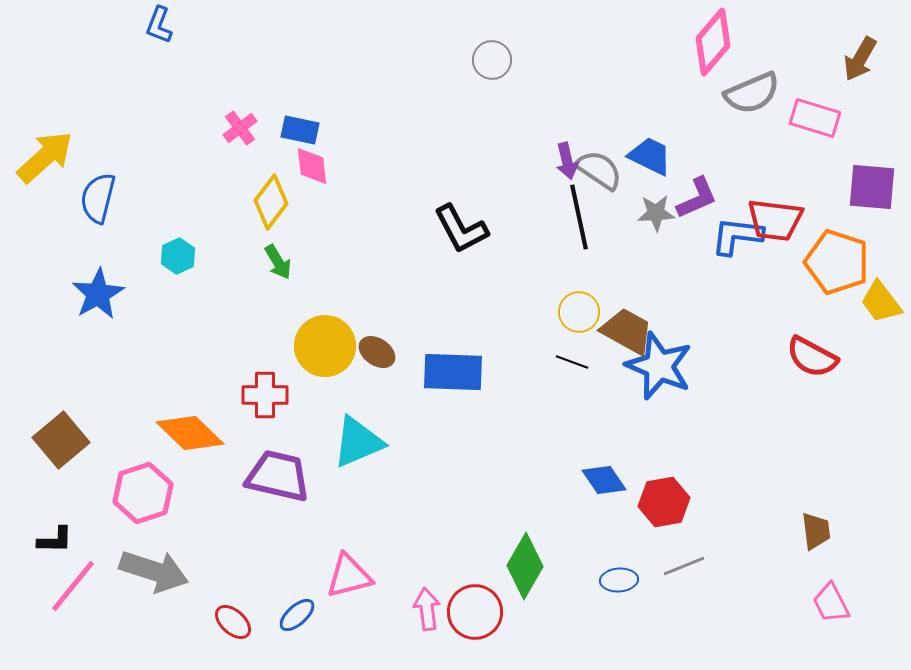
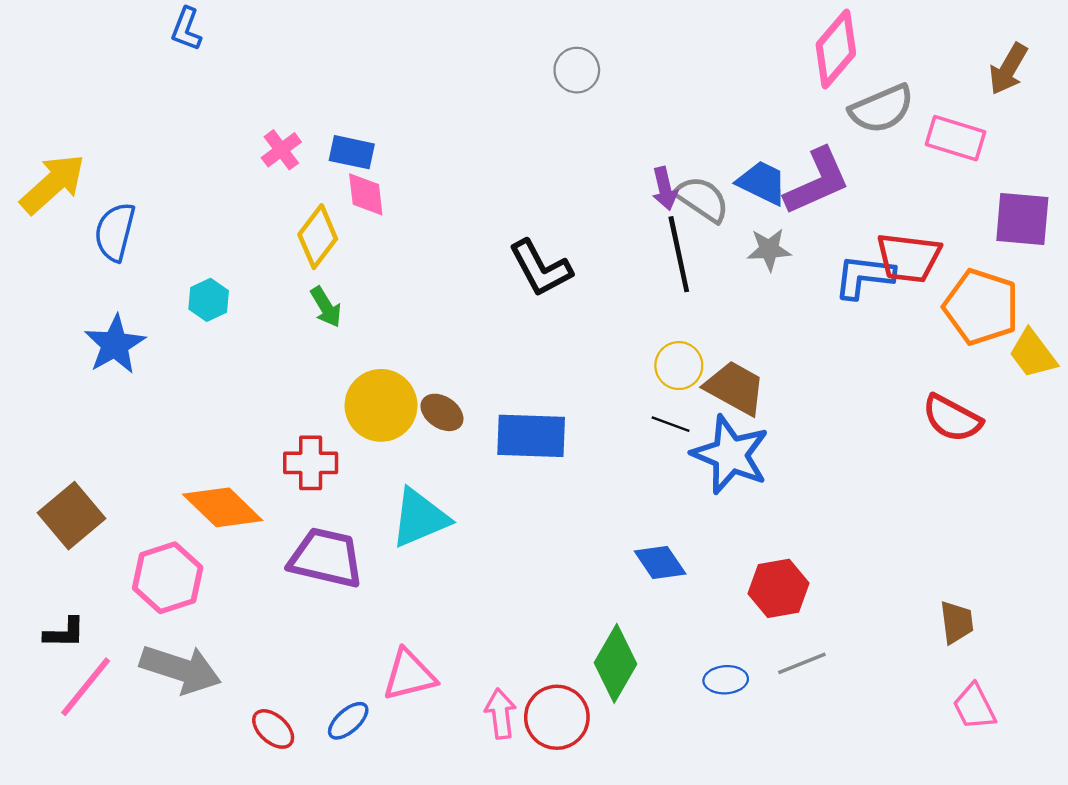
purple L-shape: (697, 198) -> (817, 181), moved, size x1.4
blue star: (659, 366) -> (730, 455), moved
blue diamond: (604, 480) -> (660, 562), moved

